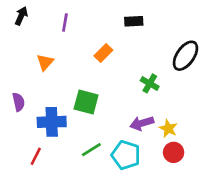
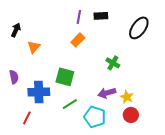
black arrow: (21, 16) -> (16, 30), moved
purple line: (65, 23) -> (79, 17), moved
black ellipse: (185, 56) -> (139, 28), moved
green line: (91, 150) -> (70, 104), moved

